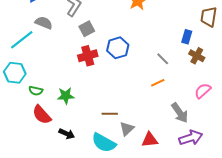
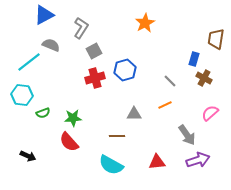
green semicircle: (36, 91) -> (43, 113), turned -32
red semicircle: (42, 115) -> (69, 142), moved
gray triangle: (127, 129) -> (134, 114), moved, turned 42
black arrow: (67, 134) -> (28, 156), moved

